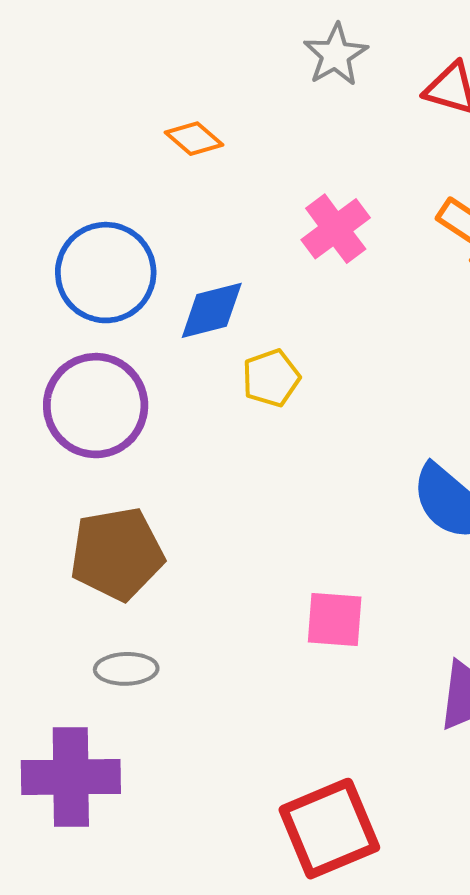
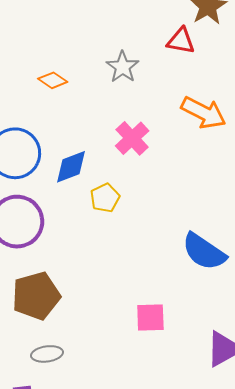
gray star: (336, 55) -> (123, 67), moved
pink cross: (336, 229) -> (132, 138), moved

